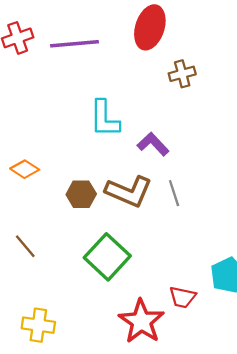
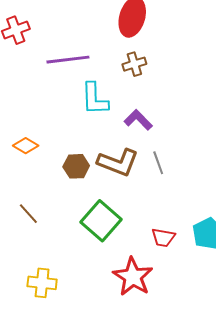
purple line: (75, 44) -> (68, 60), moved
brown cross: (182, 74) -> (134, 64), moved
red trapezoid: (182, 297) -> (163, 238), moved

